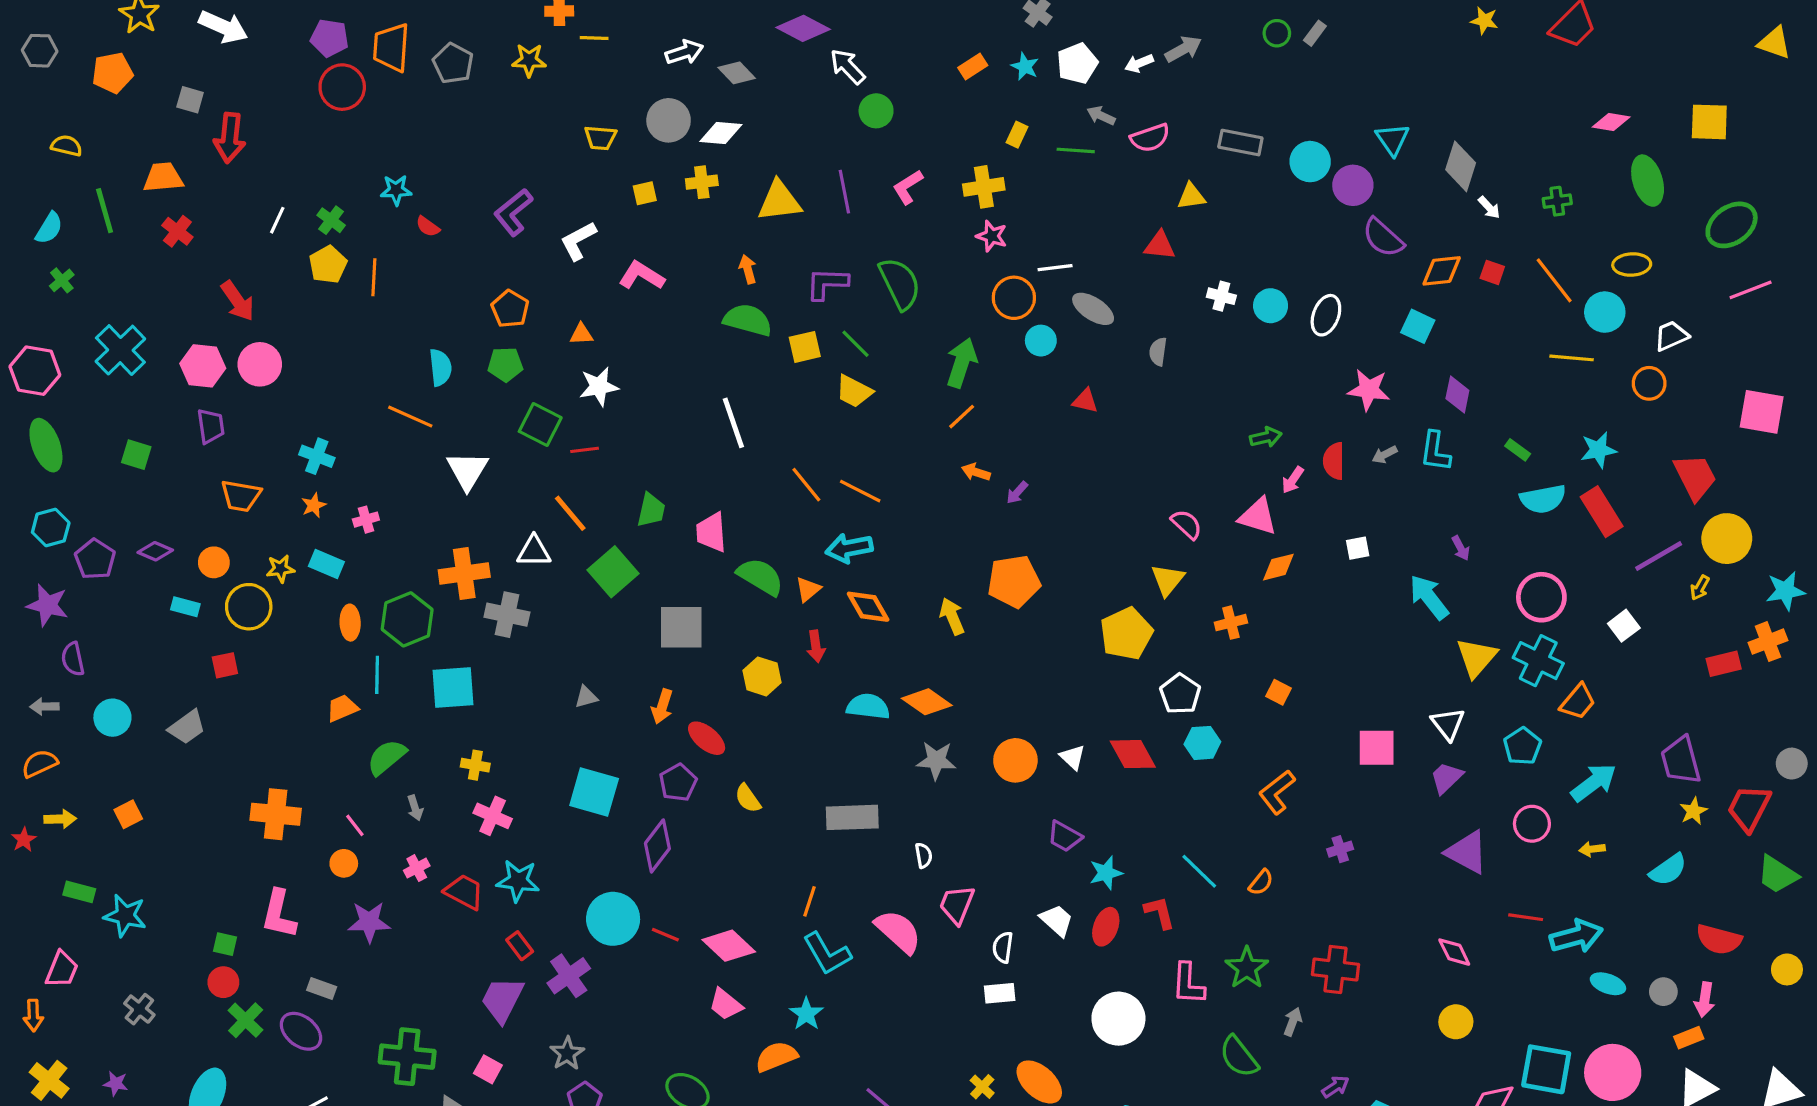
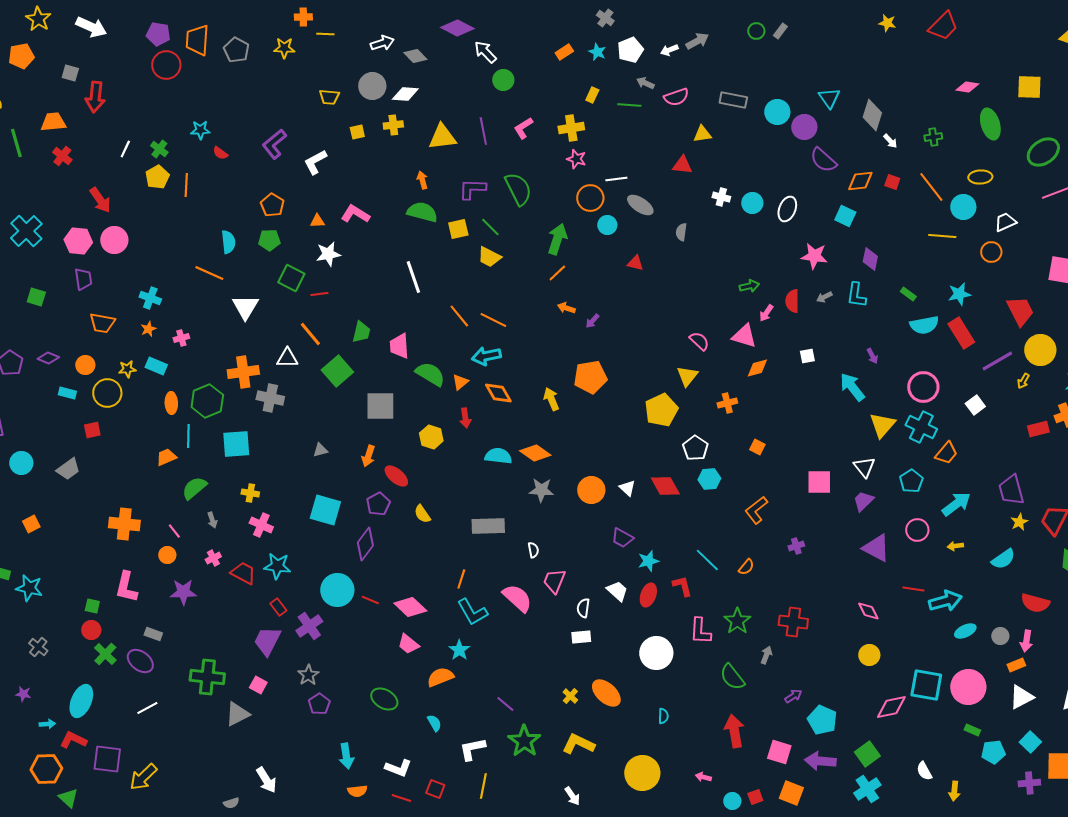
pink L-shape: (642, 276) -> (355, 214), moved
cyan ellipse: (1608, 984) -> (965, 631), turned -45

